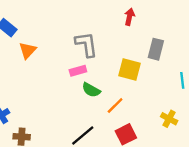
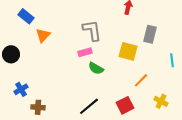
orange line: (115, 106) -> (141, 80), moved
yellow cross: (169, 119) -> (161, 101), moved

